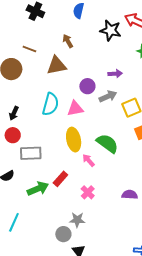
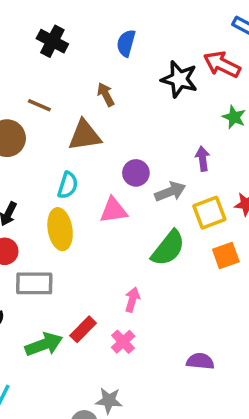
purple arrow: (115, 74) -> (203, 159), moved, turned -96
cyan semicircle: (50, 104) -> (68, 185), moved, size x0.7
yellow ellipse: (74, 140) -> (60, 229), moved
green semicircle: (107, 143) -> (168, 248), moved, turned 90
pink arrow: (88, 160) -> (132, 300), turned 56
pink cross: (88, 192) -> (123, 342), moved

